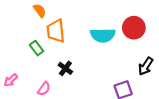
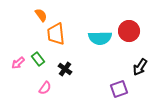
green rectangle: (36, 48) -> (38, 59), moved
pink arrow: (11, 80) -> (18, 63), moved

